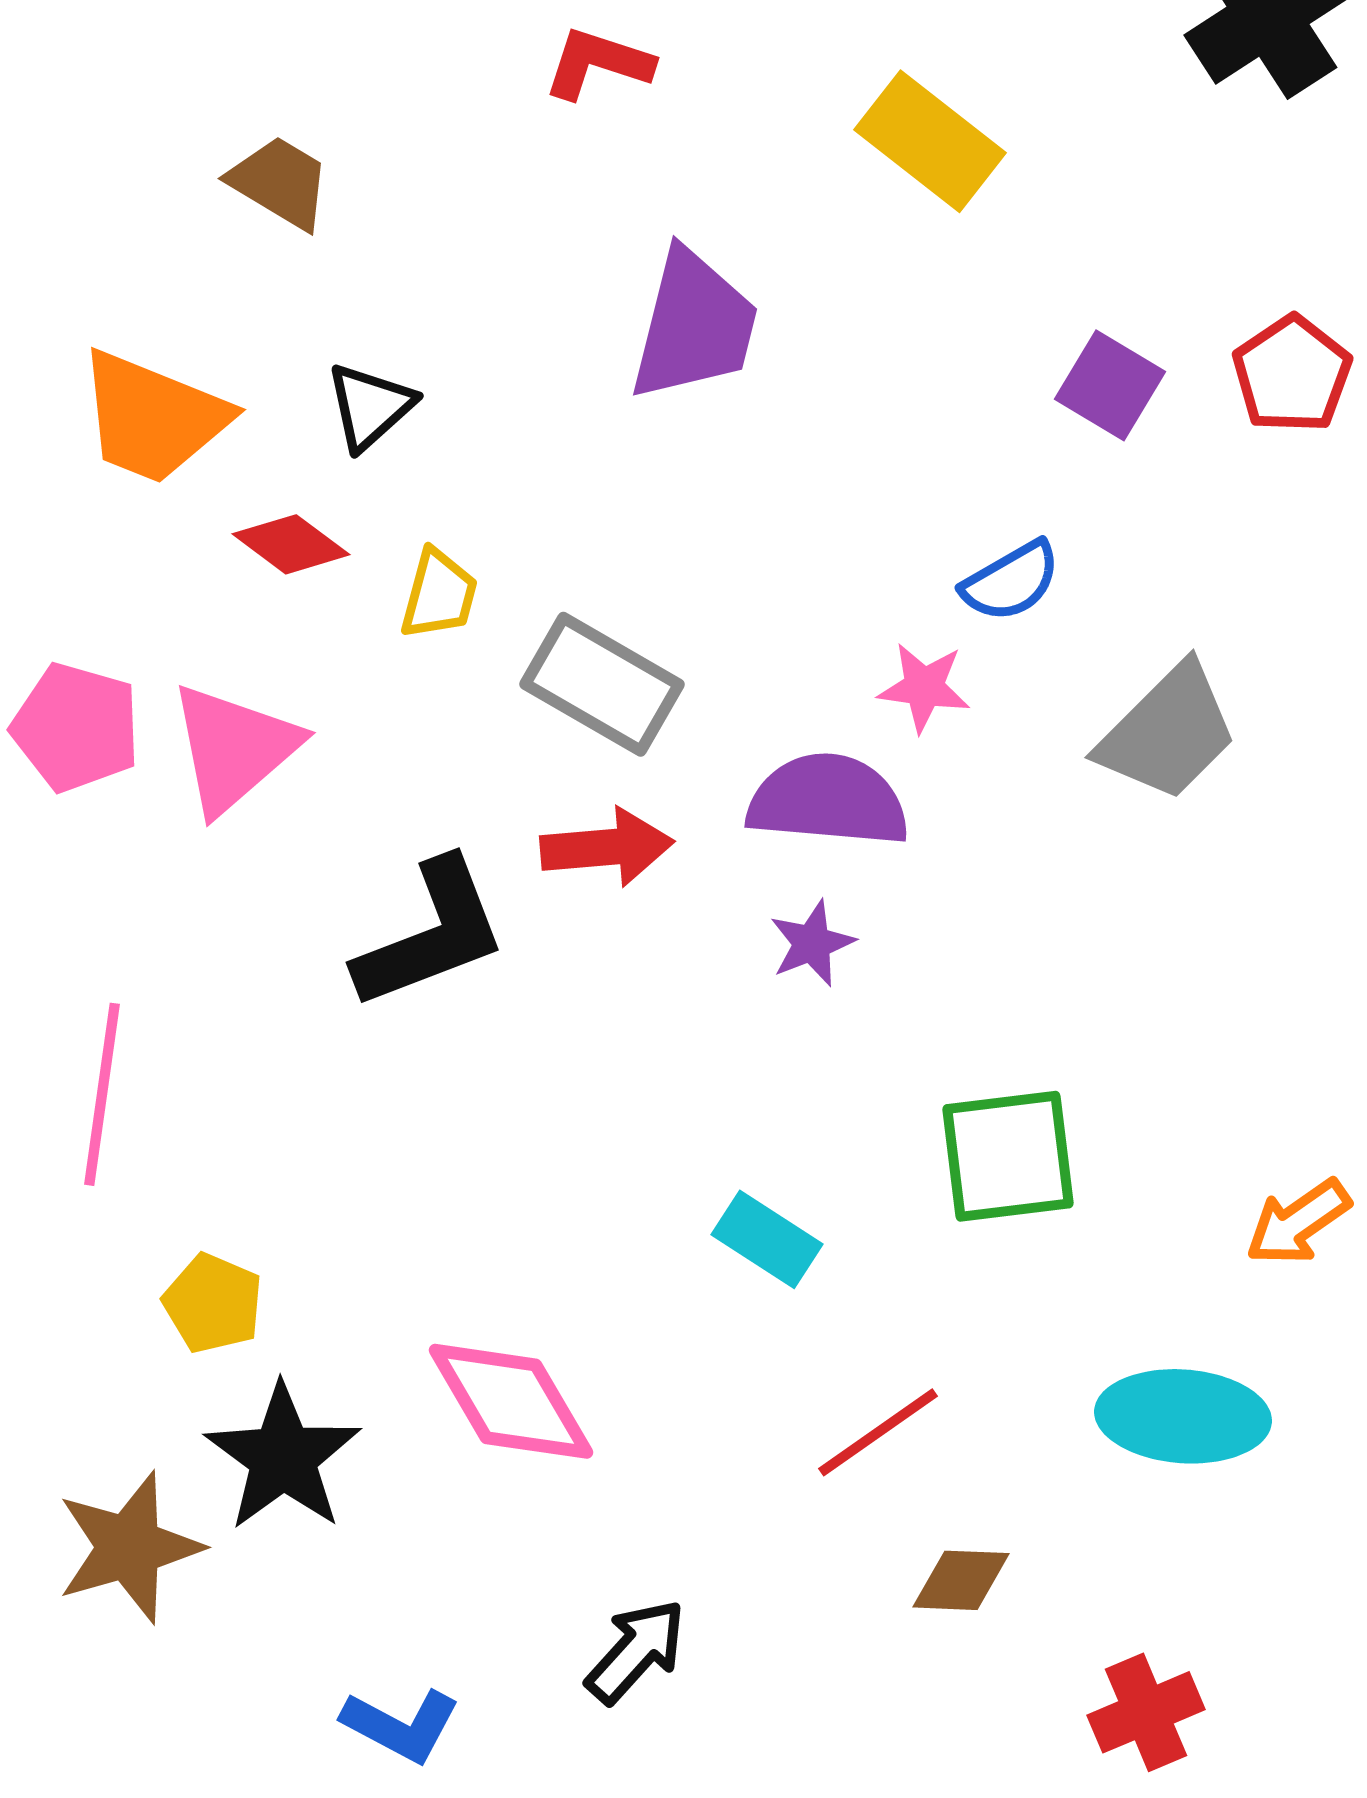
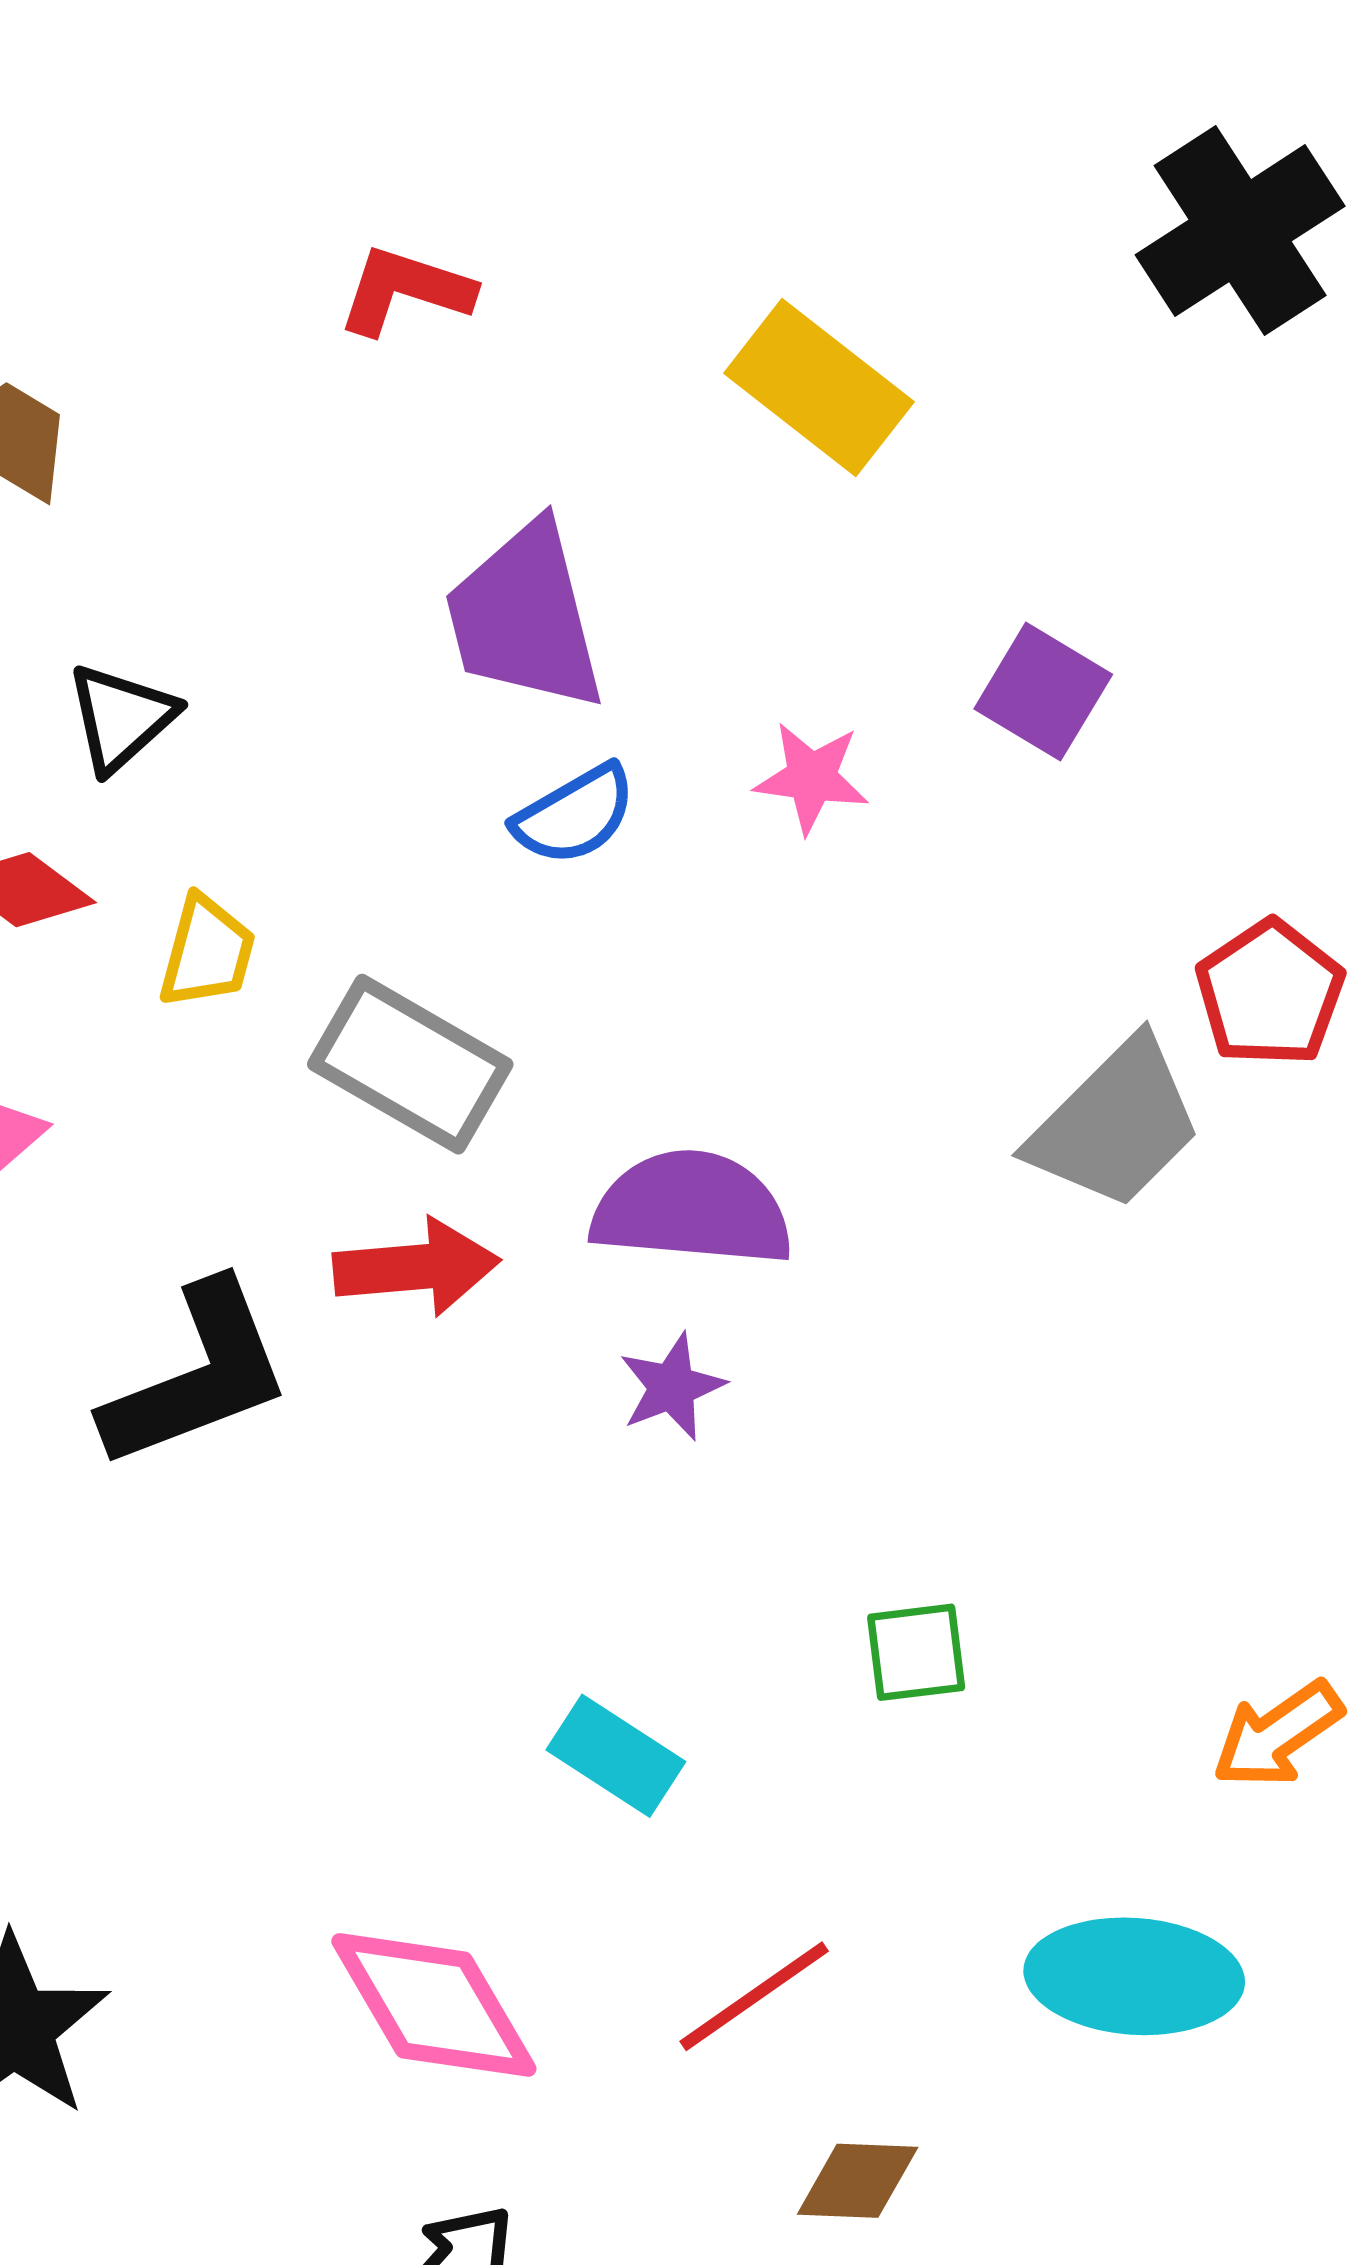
purple trapezoid: (694, 325) -> (525, 617), turned 152
red pentagon: (1292, 374) -> (1270, 993), moved
blue semicircle: (1011, 581) -> (575, 815), moved
pink star: (924, 687) -> (811, 778), moved
green square: (1008, 1156) -> (916, 1652), size x0.6
pink diamond: (511, 1401) -> (434, 2005), moved

